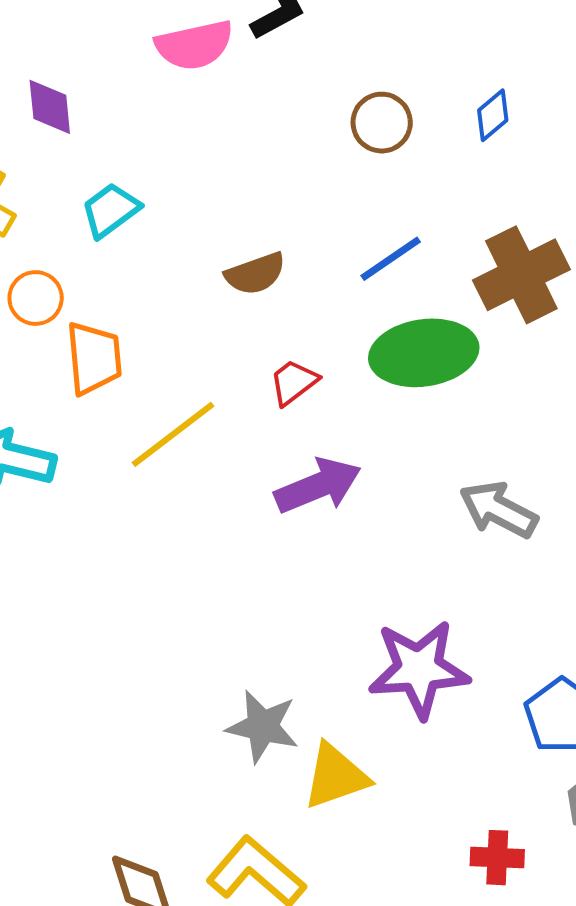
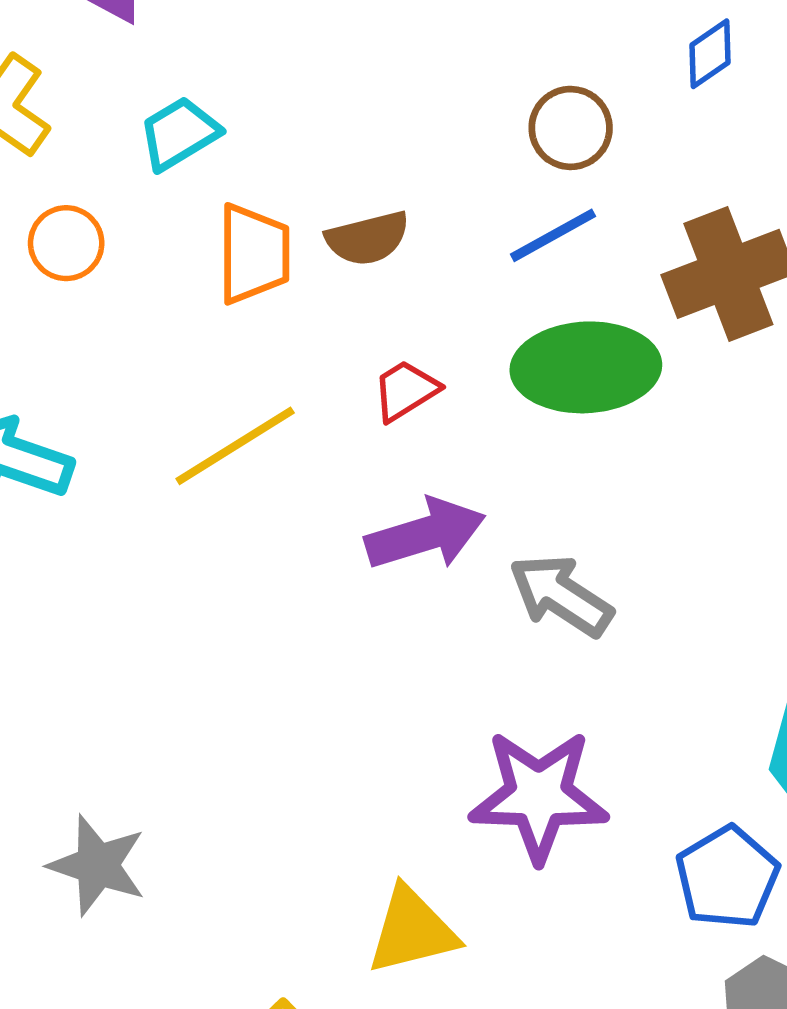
brown circle: (382, 123) -> (571, 128), moved
orange trapezoid: (94, 358) -> (254, 254), moved
gray arrow: (498, 510) -> (561, 595), moved
gray star: (263, 726) -> (97, 865), moved

